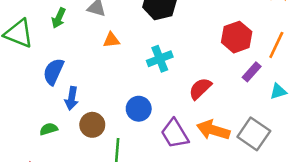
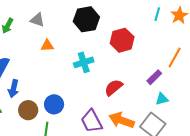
red hexagon: (237, 37) -> (122, 40), moved
cyan triangle: (278, 91) -> (162, 99), moved
blue circle: (139, 109) -> (54, 104), moved

